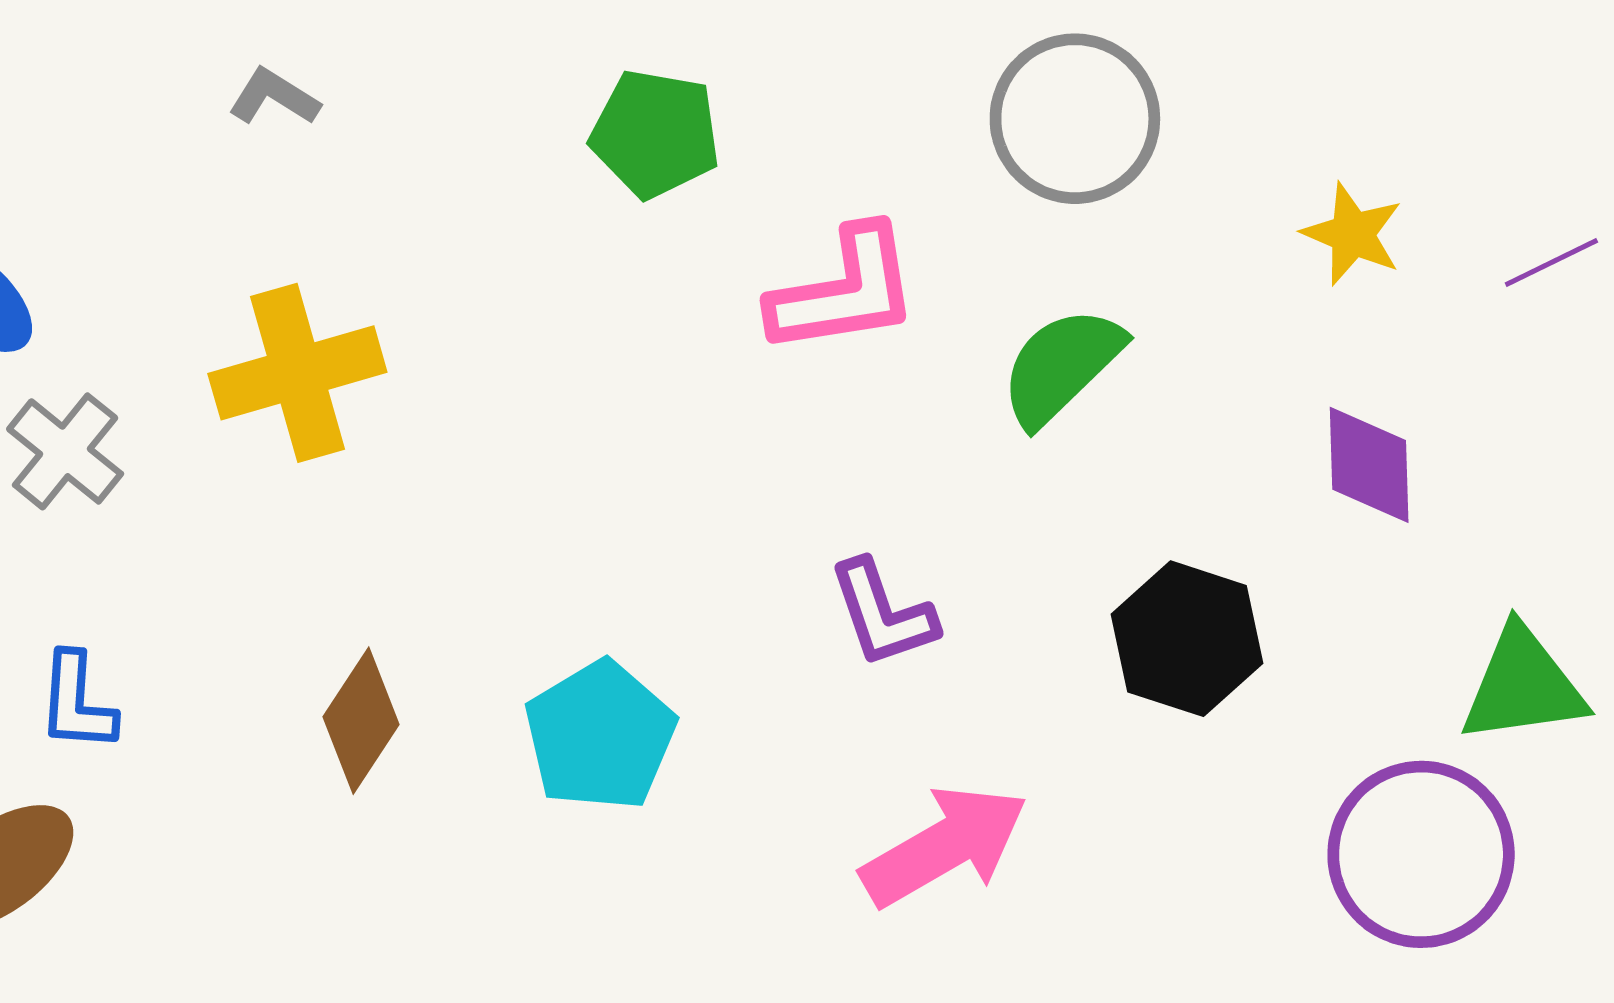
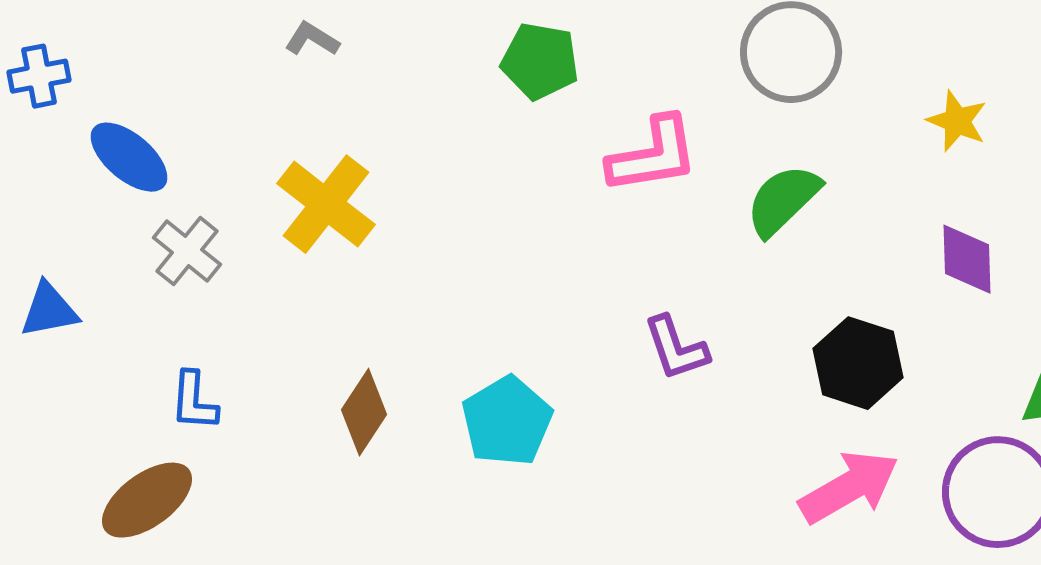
yellow cross: (297, 373) -> (326, 204), turned -36
pink arrow: (945, 846) -> (849, 487), moved

